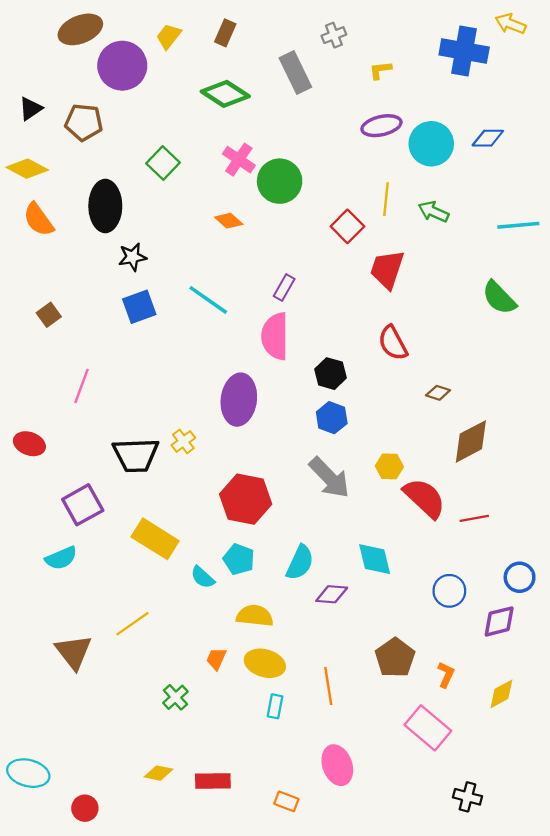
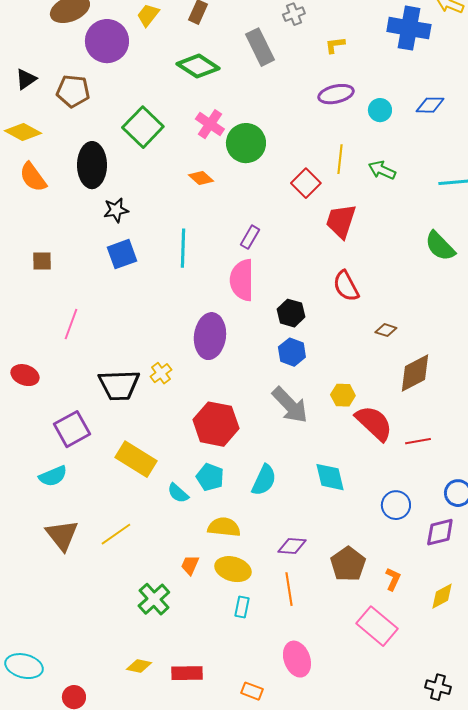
cyan circle: (431, 144) -> (380, 110), size x0.6
green square: (163, 163) -> (143, 127), size x1.4
cyan line: (208, 300) -> (183, 248), turned 57
brown square: (49, 315) -> (42, 261), turned 35
purple diamond: (332, 594) -> (292, 546), moved
brown triangle: (74, 652) -> (62, 535), moved
green cross: (175, 697) -> (154, 599), size x1.4
black cross: (467, 797) -> (438, 687), moved

